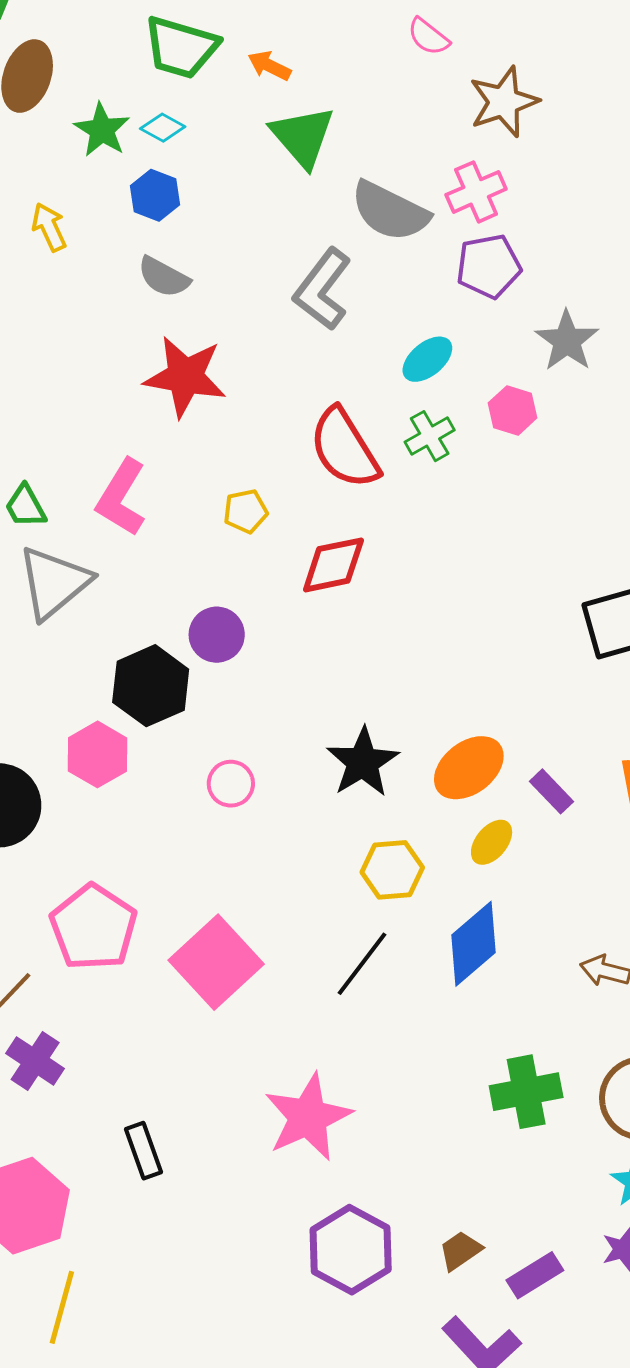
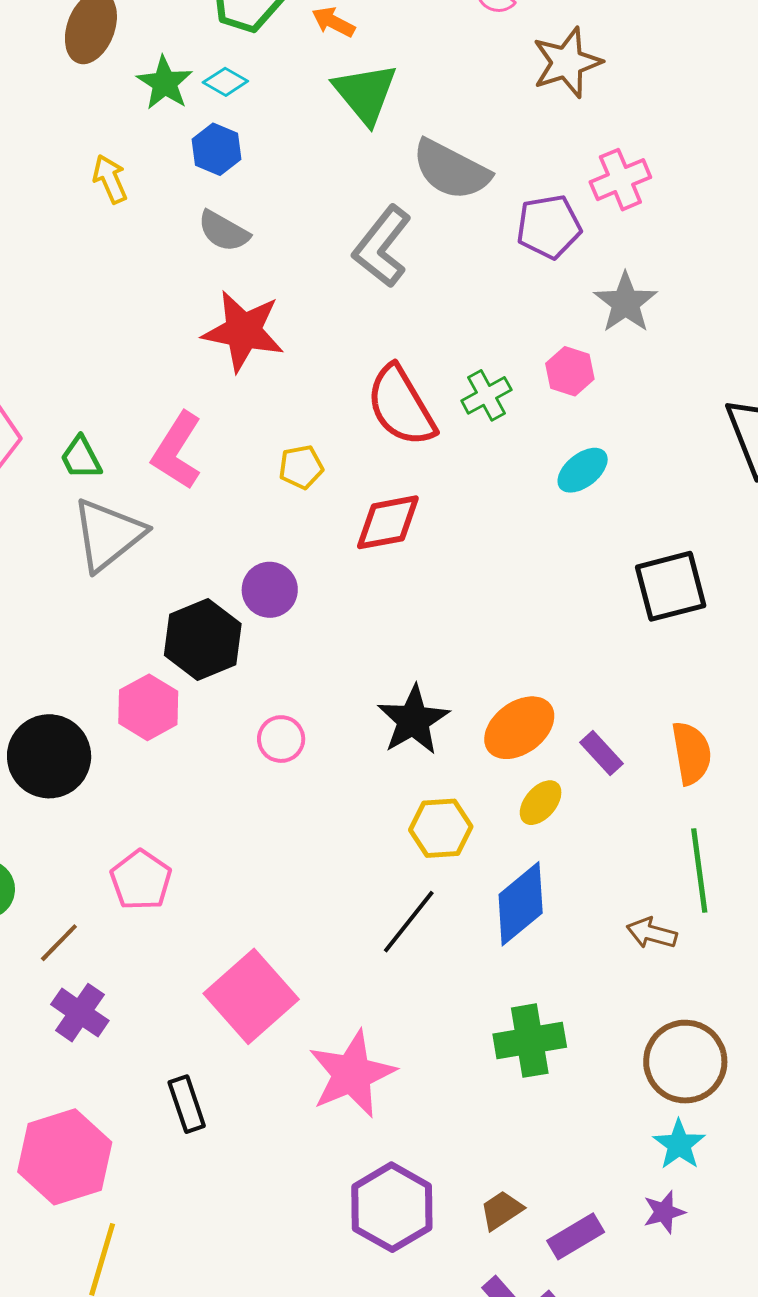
pink cross: (476, 192) -> (620, 180), moved
cyan ellipse: (427, 359) -> (583, 470), moved
pink pentagon: (93, 927) -> (141, 880), size x0.7
pink square: (216, 962) -> (251, 996), moved
green cross: (526, 1092) -> (530, 1041), moved

